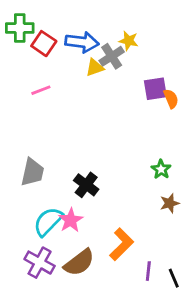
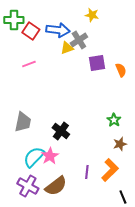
yellow star: (129, 41) -> (92, 15), moved
purple square: (155, 89) -> (97, 63), moved
orange L-shape: (122, 244) -> (110, 170), moved
purple line: (148, 271) -> (87, 172), moved

